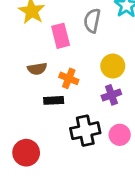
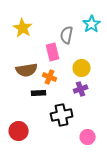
pink rectangle: (61, 36) -> (53, 52), moved
brown semicircle: (37, 69) -> (27, 70), size x1.5
pink circle: (120, 135) -> (88, 137), moved

